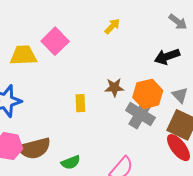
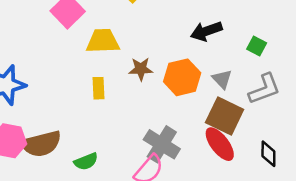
yellow trapezoid: (23, 55) -> (103, 41), moved
gray cross: (140, 114) -> (162, 144), moved

